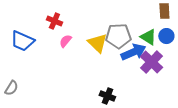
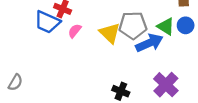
blue trapezoid: (22, 41) -> (47, 22), moved
purple cross: (151, 62) -> (166, 85), moved

